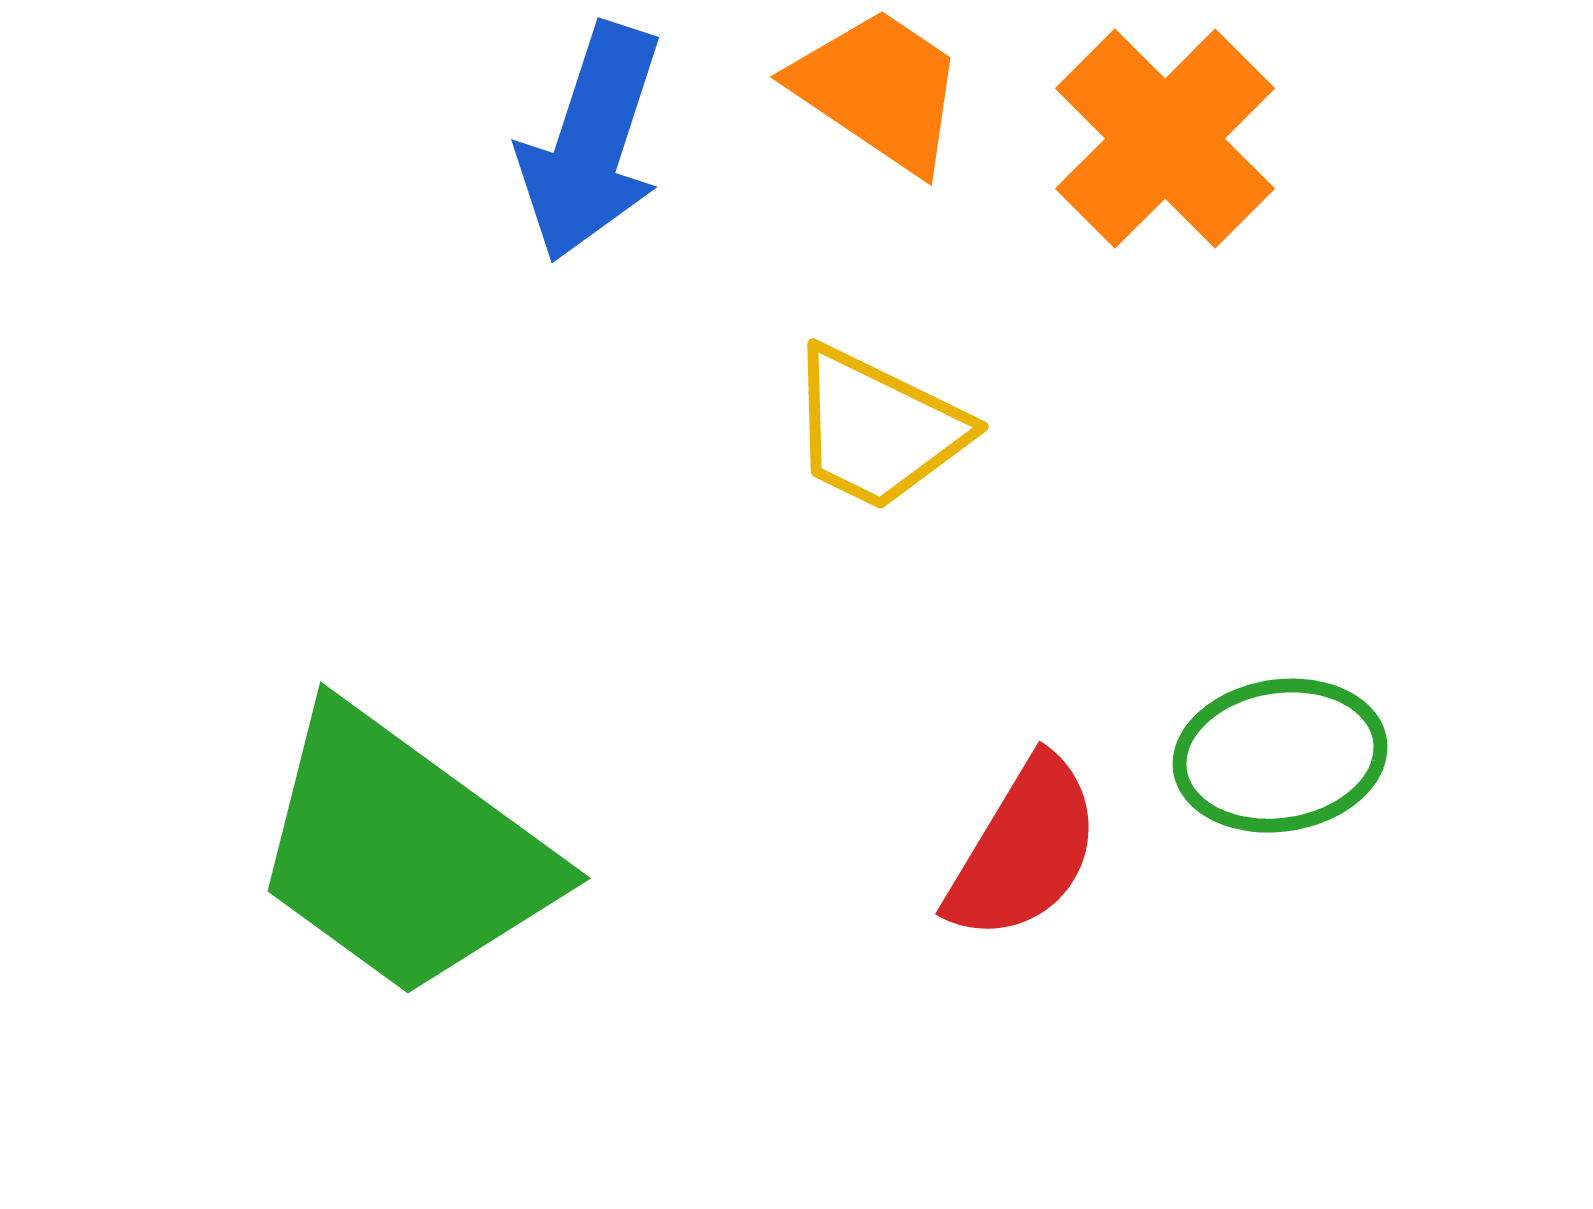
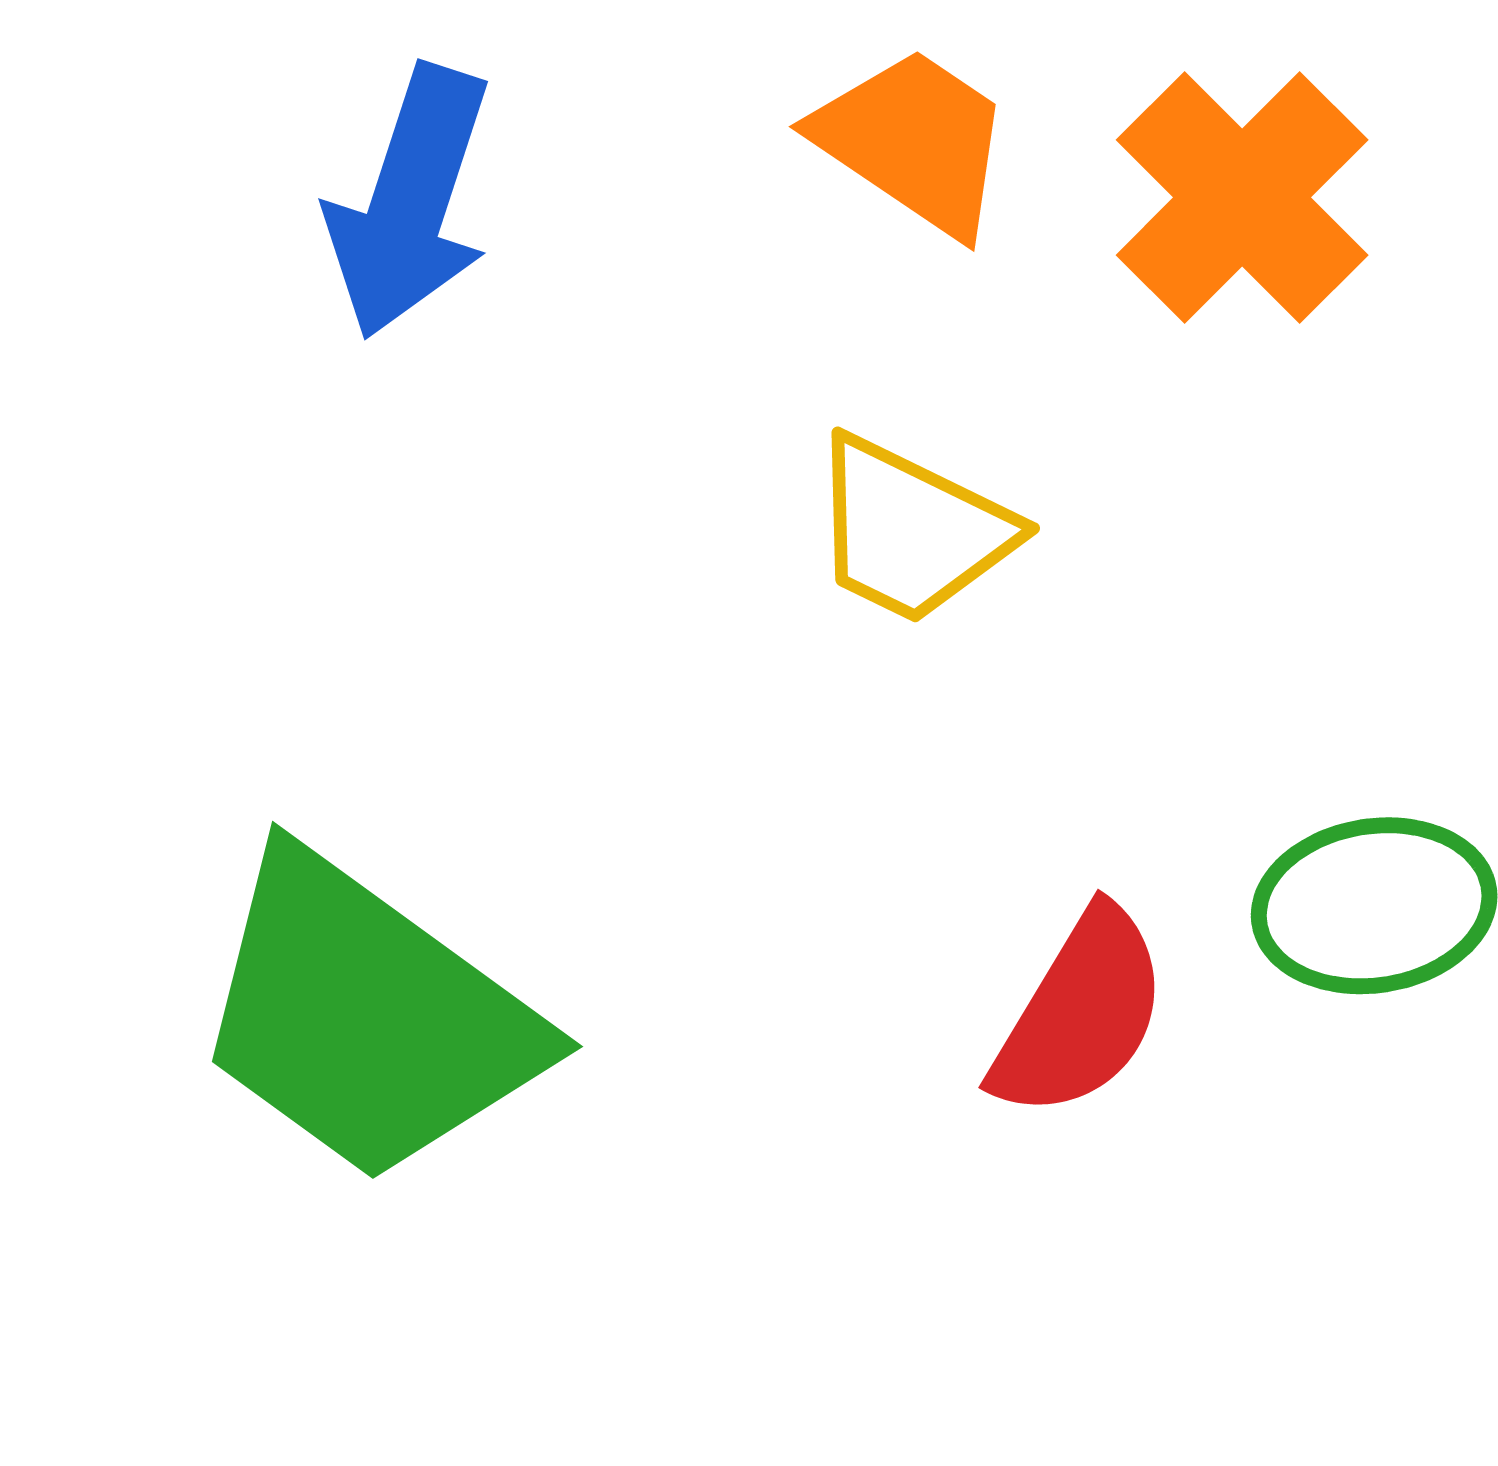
blue arrow: (591, 143) -> (410, 202), moved

